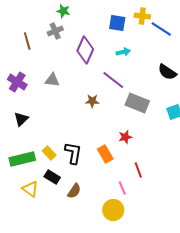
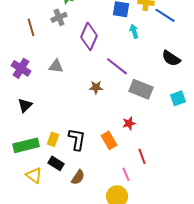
cyan arrow: (123, 52) -> (134, 31), moved, turned -96
yellow rectangle: (49, 153) -> (53, 139), turned 64

